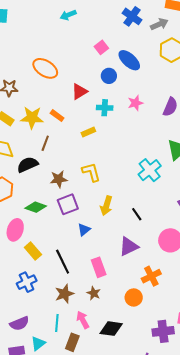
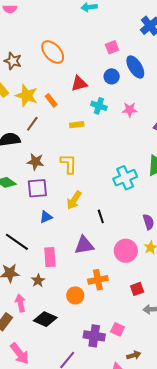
black line: (63, 262) -> (17, 242), turned -45

